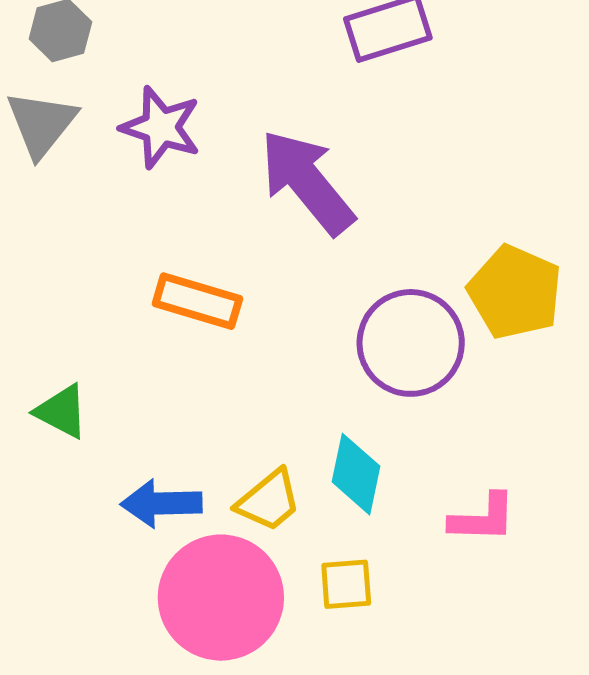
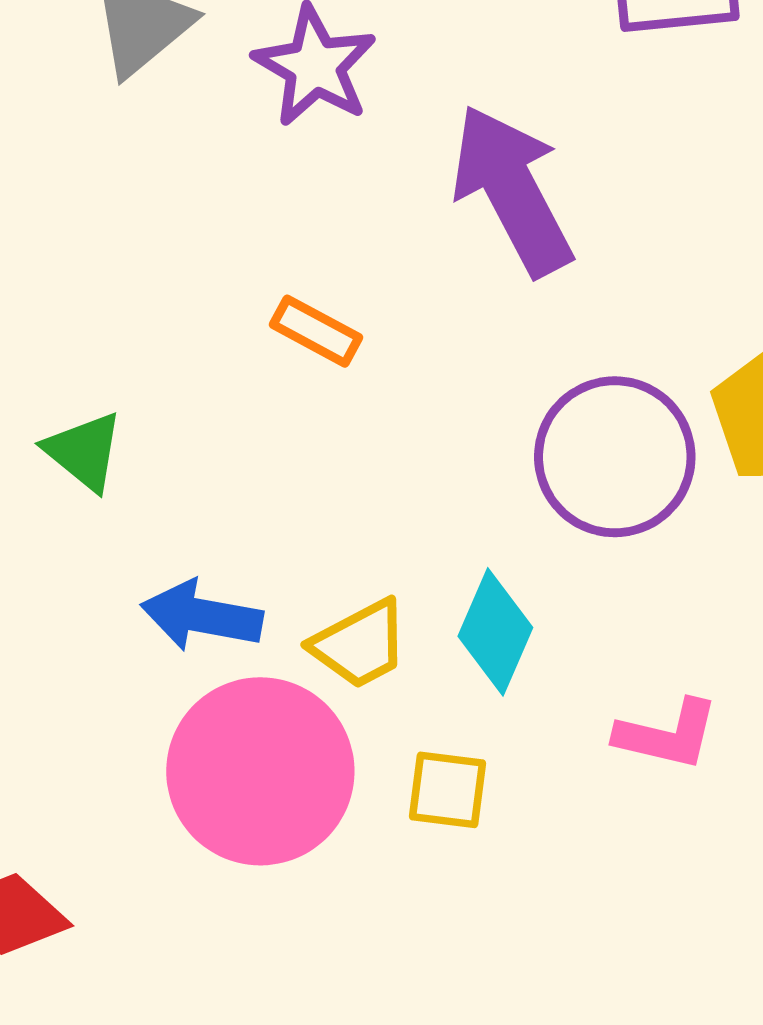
orange rectangle: (197, 301) -> (316, 331), size x0.7

